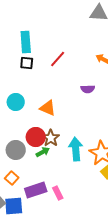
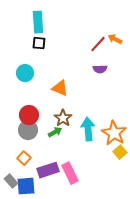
red line: (58, 59) -> (98, 44), moved
cyan circle: (16, 102) -> (25, 73), moved
red circle: (36, 137) -> (29, 115), moved
pink rectangle: (58, 193) -> (70, 173), size x1.5

